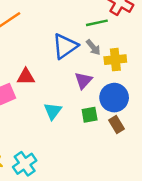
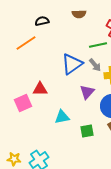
cyan triangle: (53, 111) -> (62, 117), turned 42
green square: (90, 115) -> (87, 131), moved

